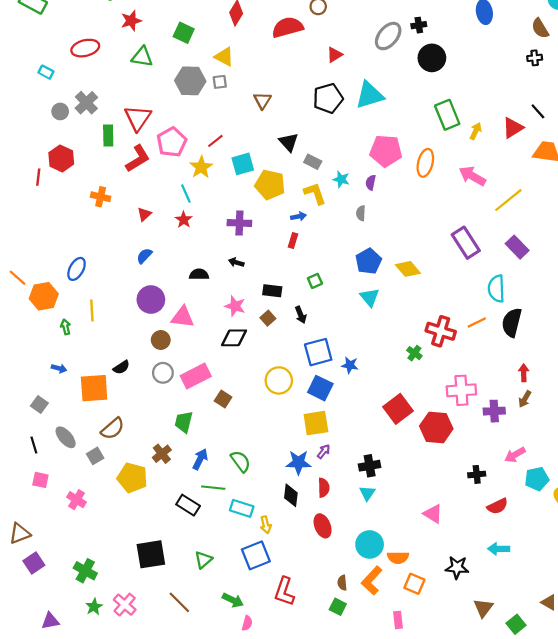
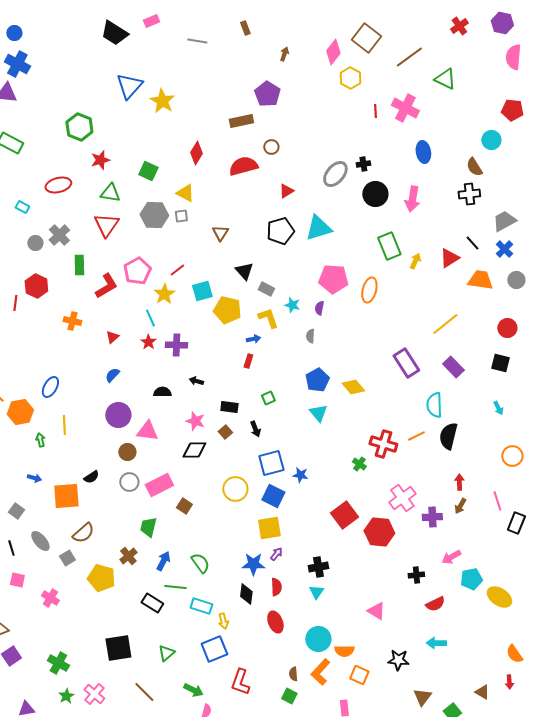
black cross: (535, 58) -> (469, 194), size x1.5
red triangle: (138, 118) -> (106, 225), moved
pink arrow: (472, 176) -> (412, 199), moved, turned -110
purple cross: (239, 223) -> (176, 345), moved
pink cross: (461, 390) -> (402, 498), turned -32

